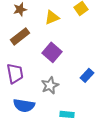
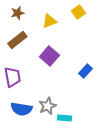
blue rectangle: (87, 75) -> (85, 71), moved
gray star: (50, 85) -> (47, 106), moved

